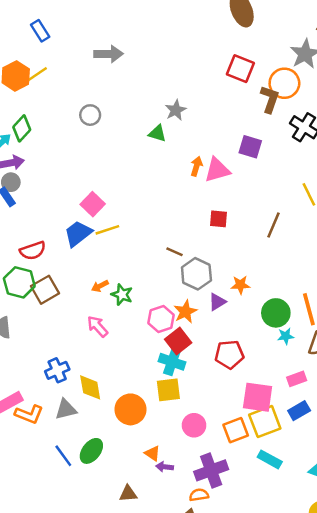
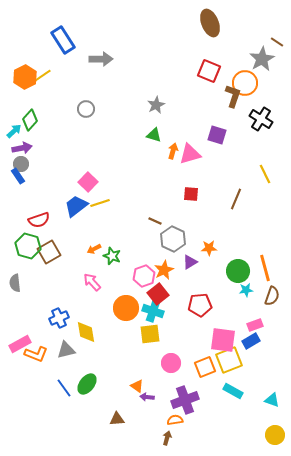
blue rectangle: (40, 31) -> (63, 40), moved, size x1.5
green triangle: (157, 133) -> (154, 135), moved
orange circle: (130, 409) -> (126, 308), moved
blue rectangle: (299, 411) -> (251, 341), moved

